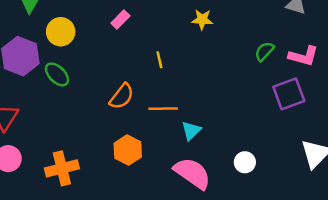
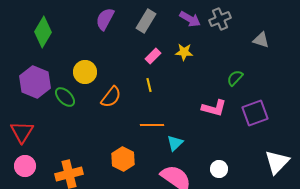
pink rectangle: (120, 20) -> (153, 56), moved
yellow circle: (61, 32) -> (85, 72), moved
pink L-shape: (303, 56) -> (214, 108), moved
orange semicircle: (122, 96) -> (111, 97), moved

